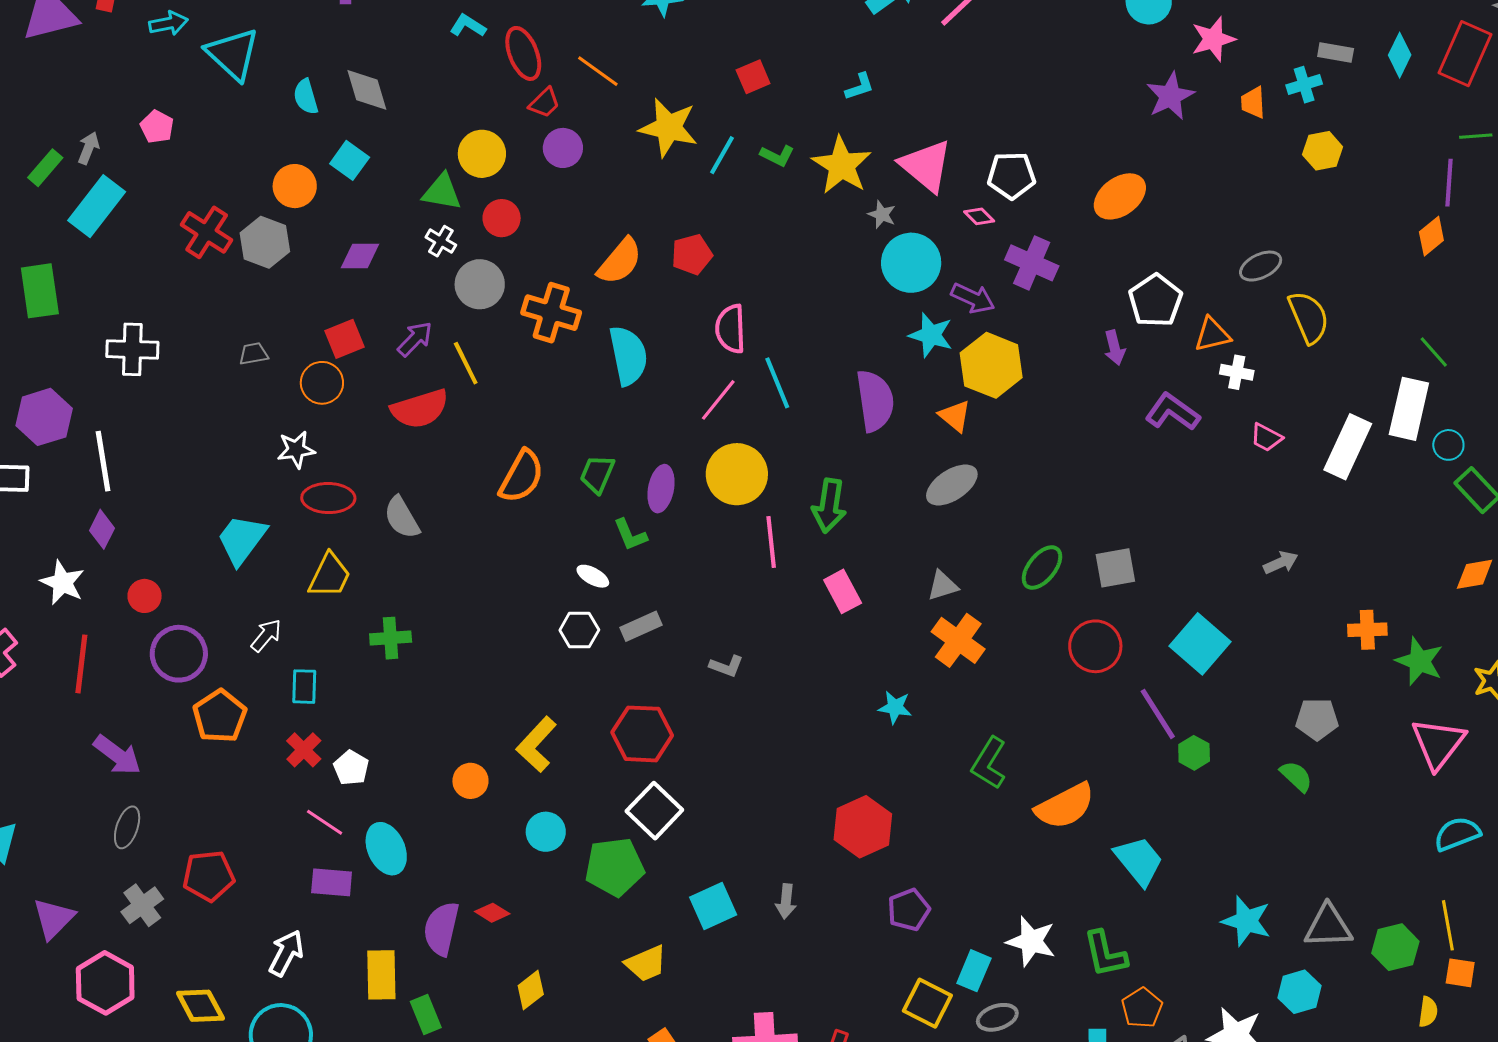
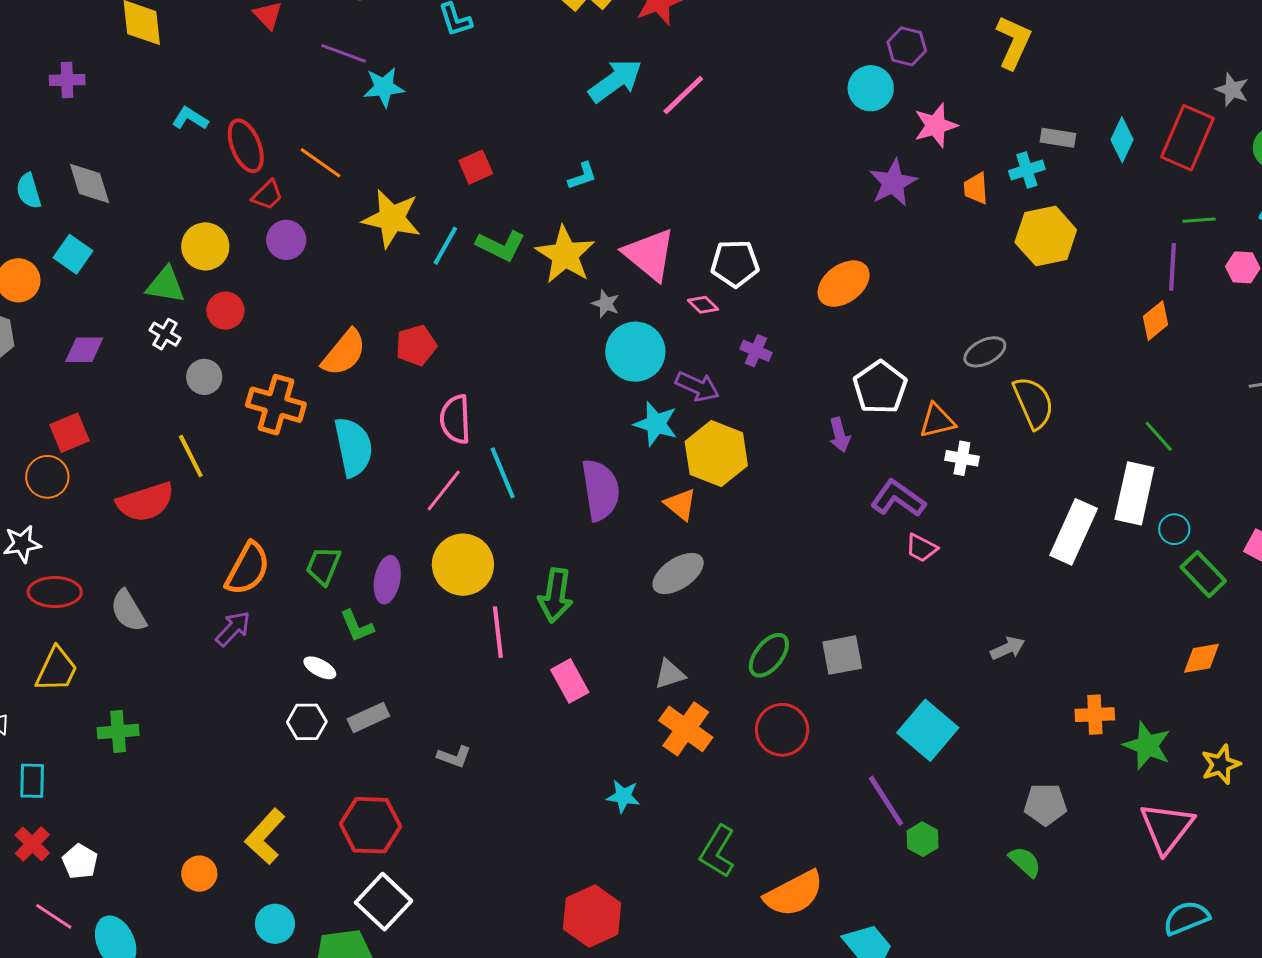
yellow hexagon: (1323, 151) -> (1046, 236), size x1.5
green L-shape: (777, 156) -> (501, 246), size x1.4
purple cross: (1032, 263) -> (756, 351), size x0.6
gray circle: (480, 284) -> (204, 377), size x0.7
purple arrow: (415, 339) -> (233, 629), moved
pink trapezoid: (1266, 438) -> (921, 548), moved
red circle: (1095, 646) -> (782, 730), moved

